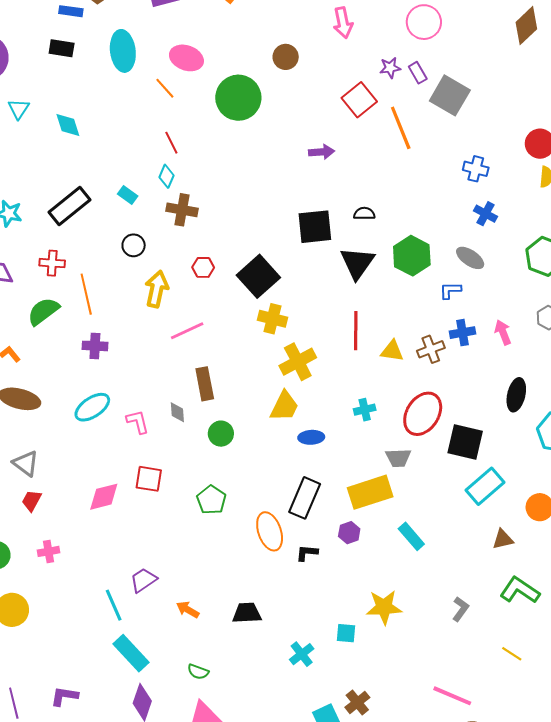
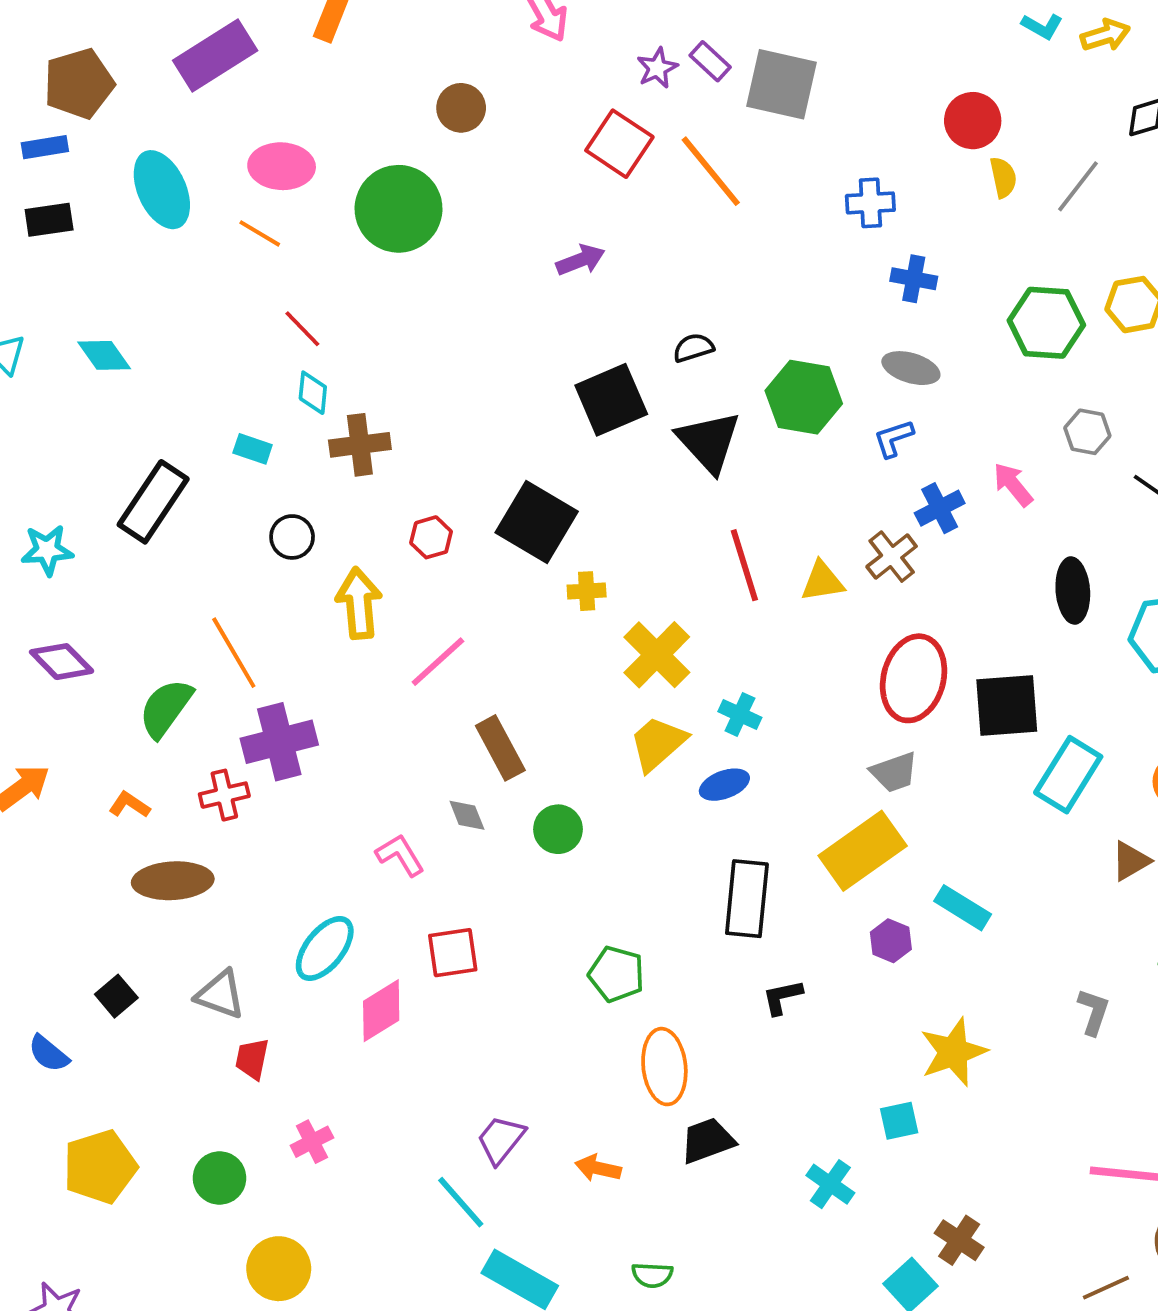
red cross: (52, 263) -> (224, 795), moved
yellow cross: (273, 319) -> (587, 591), size x0.7
purple cross: (95, 346) -> (279, 742), size x1.5
yellow trapezoid: (284, 406) -> (658, 743), turned -140
cyan ellipse: (92, 407) -> (325, 948), moved
cyan cross: (365, 410) -> (740, 715), moved, turned -35
green pentagon: (211, 500) -> (616, 974), moved
orange ellipse: (270, 531) -> (664, 1067), moved, turned 30
purple hexagon: (349, 533) -> (891, 941), moved

